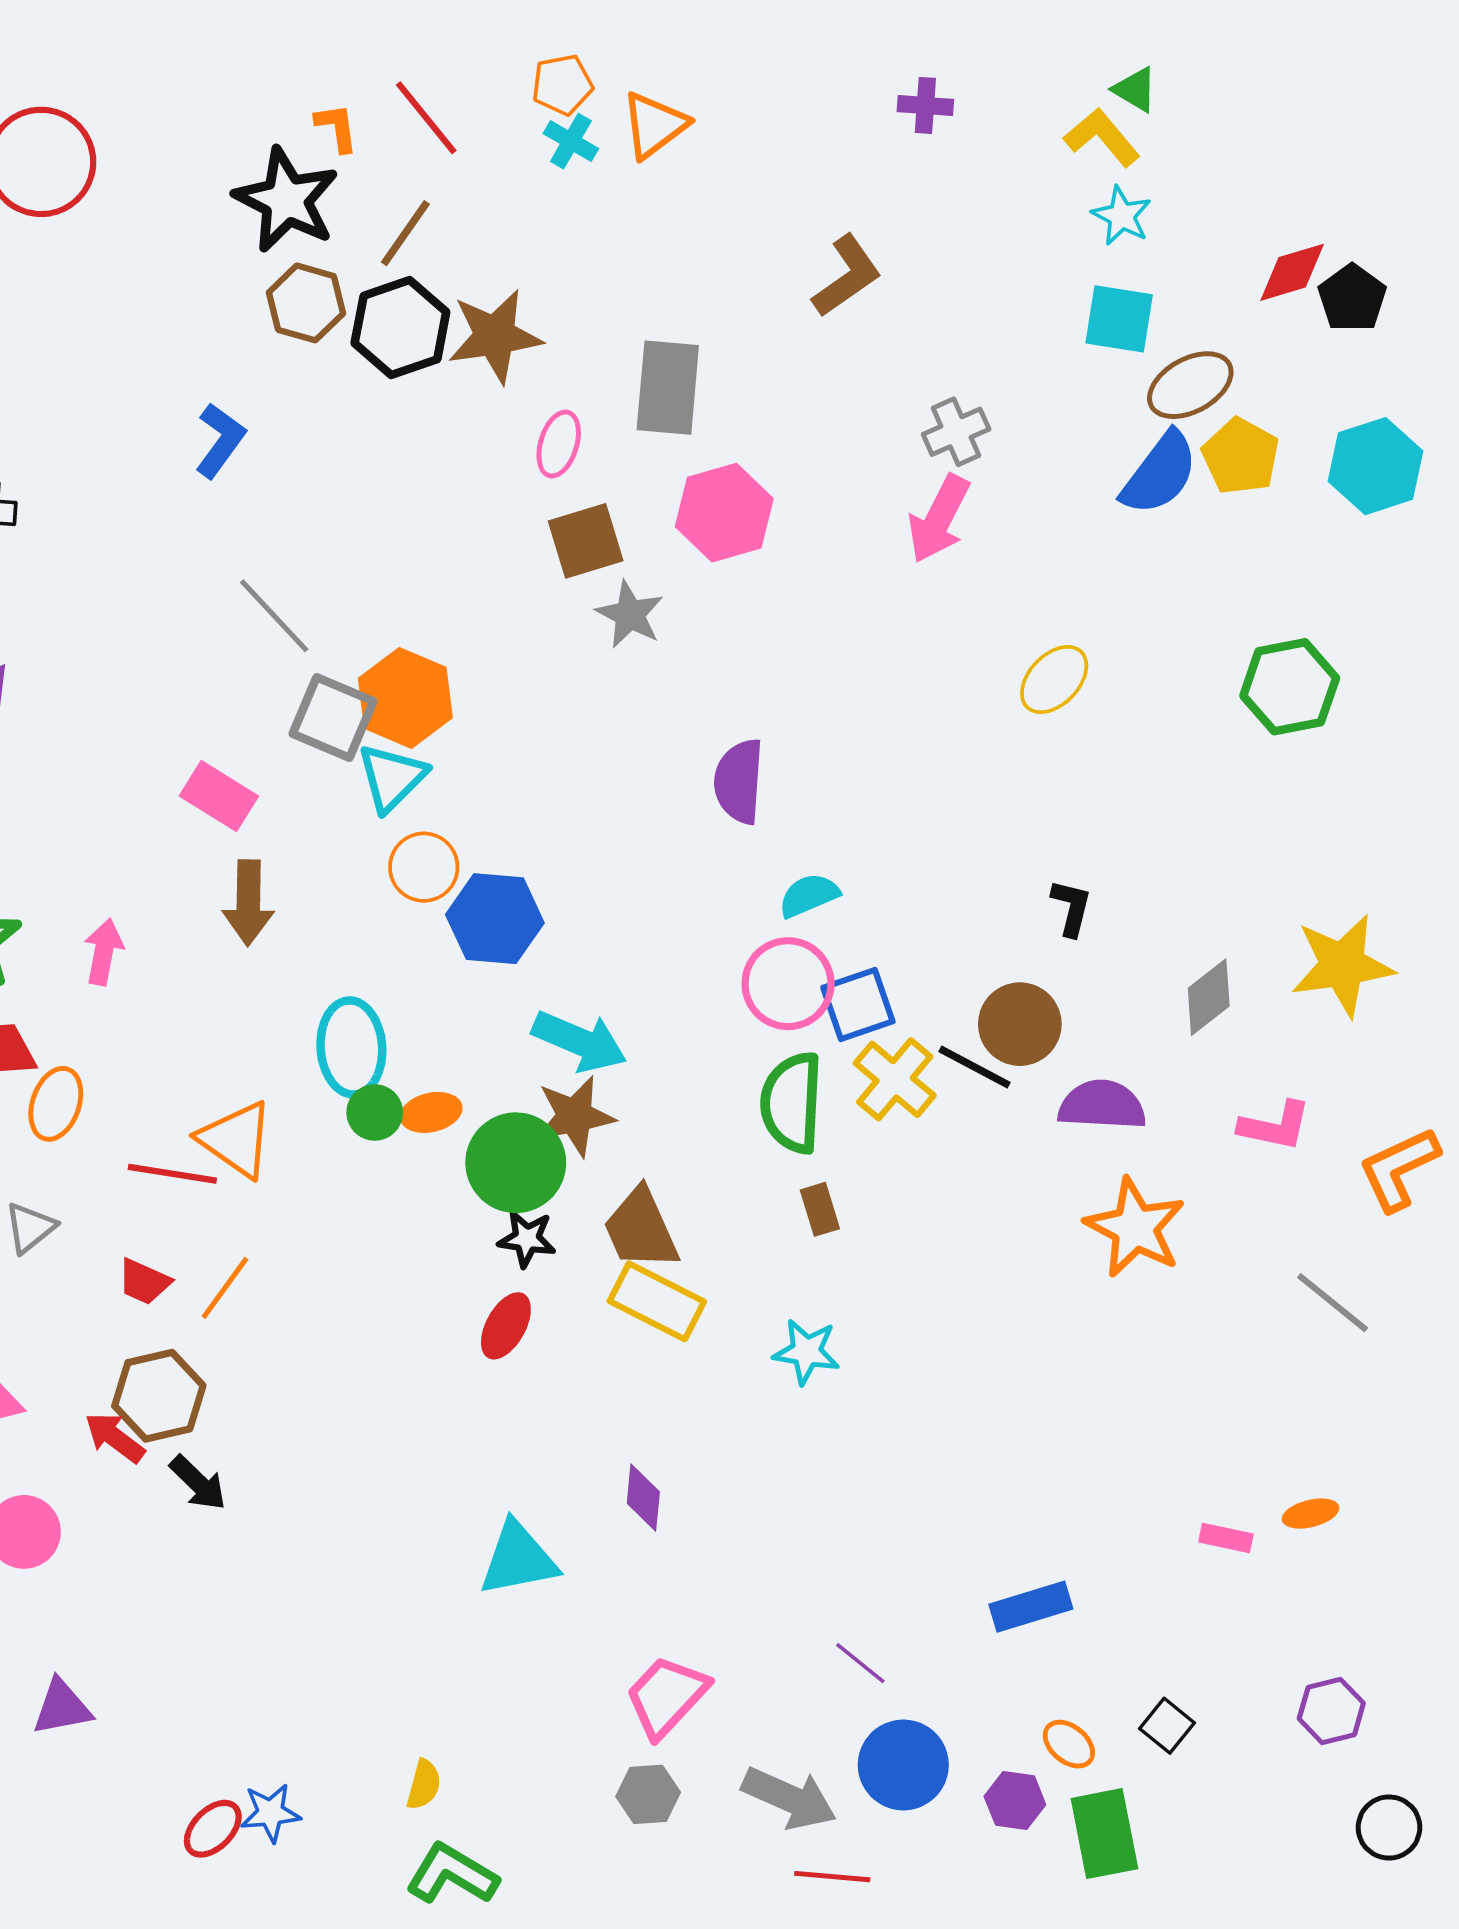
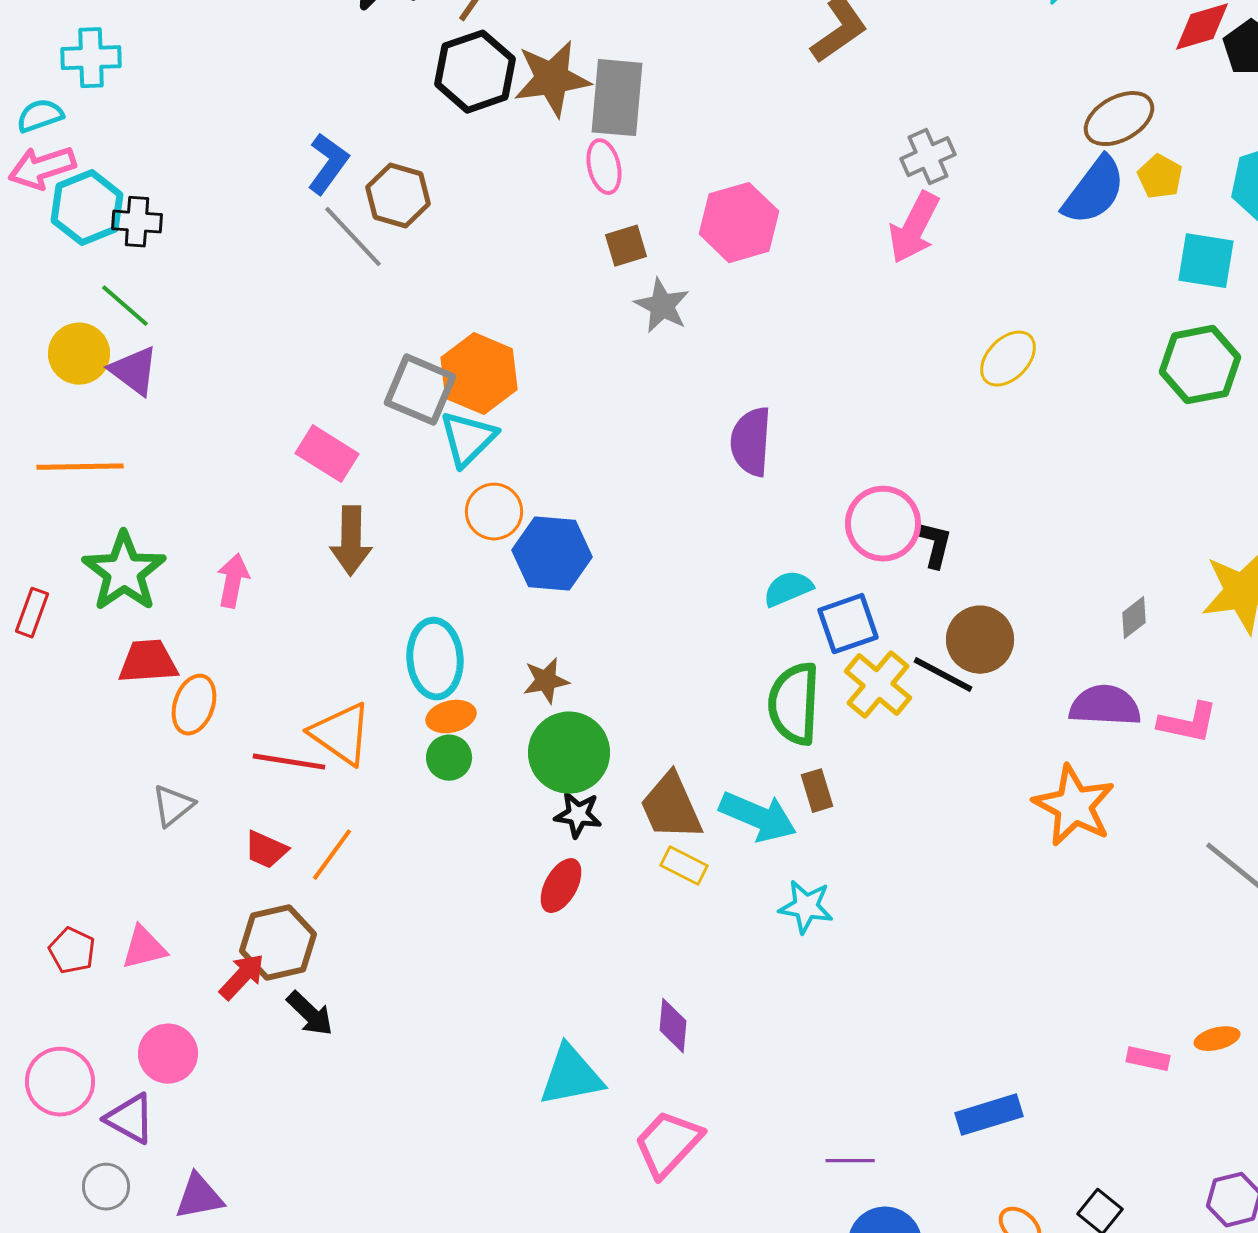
brown hexagon: (306, 303) -> (398, 196), moved
cyan square: (1119, 319) -> (1206, 261), moved
gray rectangle: (668, 388) -> (617, 98), moved
pink ellipse: (559, 444) -> (604, 167), turned -30
yellow pentagon: (1241, 456) -> (1160, 177), size x0.7
brown square: (586, 541) -> (626, 246), size x0.7
gray line: (274, 616) -> (353, 237), moved
cyan semicircle: (809, 895) -> (788, 589), moved
black L-shape: (1071, 908) -> (935, 545), moved
pink circle: (788, 984) -> (883, 524), moved
gray diamond: (1209, 997) -> (1134, 618), size x0.7
cyan arrow: (580, 1041) -> (758, 817), moved
purple semicircle: (1102, 1105) -> (1105, 706), moved
green circle: (375, 1112) -> (449, 758), moved
orange ellipse: (431, 1112) -> (451, 717), moved
brown star: (575, 1116) -> (546, 681), moved, size x0.7
yellow rectangle: (657, 1301) -> (684, 866), size x0.6
red arrow: (115, 1437) -> (242, 977), turned 96
purple line: (860, 1663) -> (850, 1161), turned -39
pink trapezoid: (667, 1696) -> (668, 1144), moved

